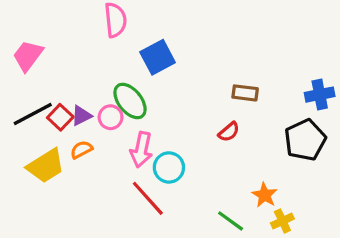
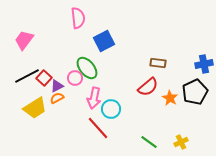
purple triangle: (81, 116) -> (57, 86), moved
red semicircle: (229, 132) -> (148, 87), size x1.5
orange star: (265, 195) -> (170, 98), moved

